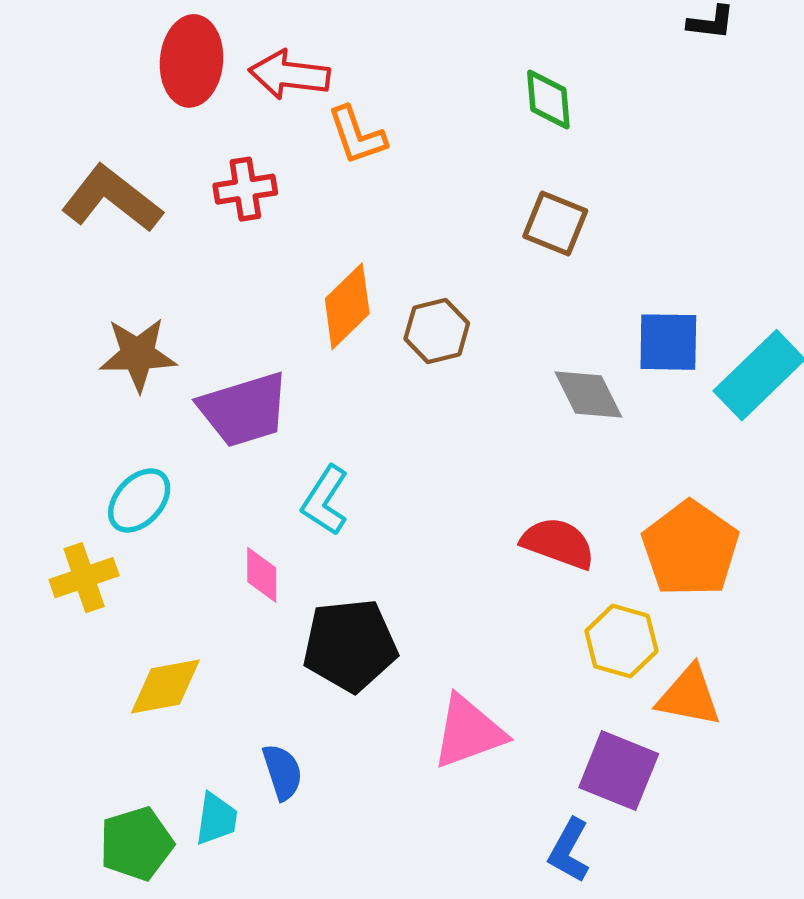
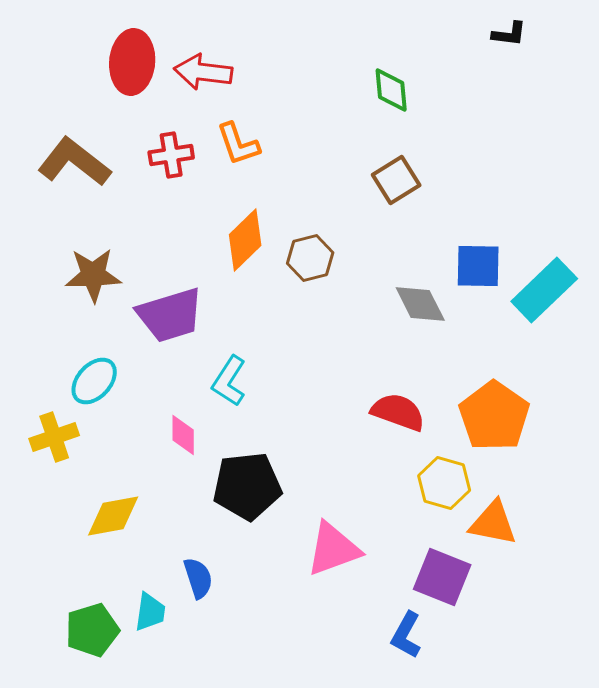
orange L-shape: (357, 135) -> (238, 144), moved
brown square: (555, 224) -> (396, 180), turned 36

